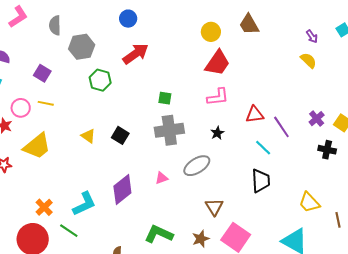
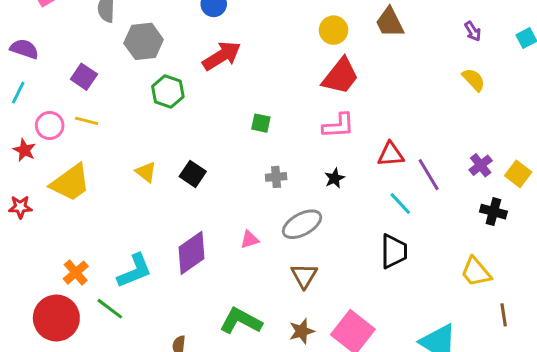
purple arrow: (312, 36) -> (473, 31), moved
gray cross: (169, 130) -> (276, 177), moved, size x0.5
yellow trapezoid: (309, 202) -> (476, 272), moved
brown triangle: (214, 207) -> (304, 276), moved

